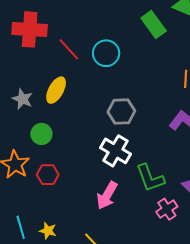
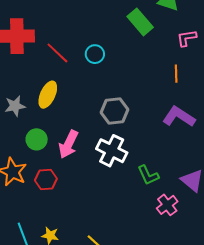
cyan circle: (106, 53) -> (95, 54), size x0.7
gray star: (22, 99) -> (15, 106), turned -30
green L-shape: (150, 178) -> (148, 175), size x0.7
pink arrow: (107, 195) -> (68, 144), moved

